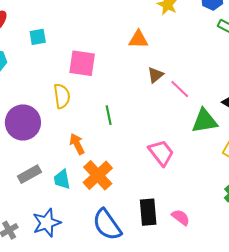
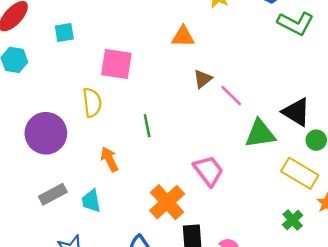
orange cross: (98, 175) -> (167, 202), moved

